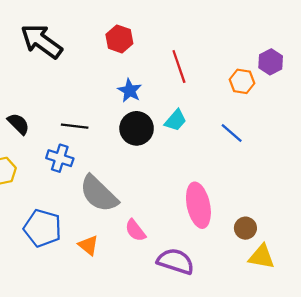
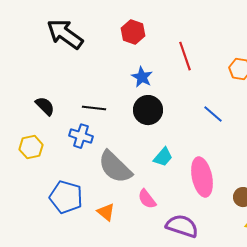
cyan trapezoid: (176, 120) -> (163, 157), moved
blue line: (232, 133) -> (213, 114), moved

